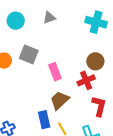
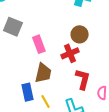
brown trapezoid: (60, 100) -> (43, 73), turned 145

